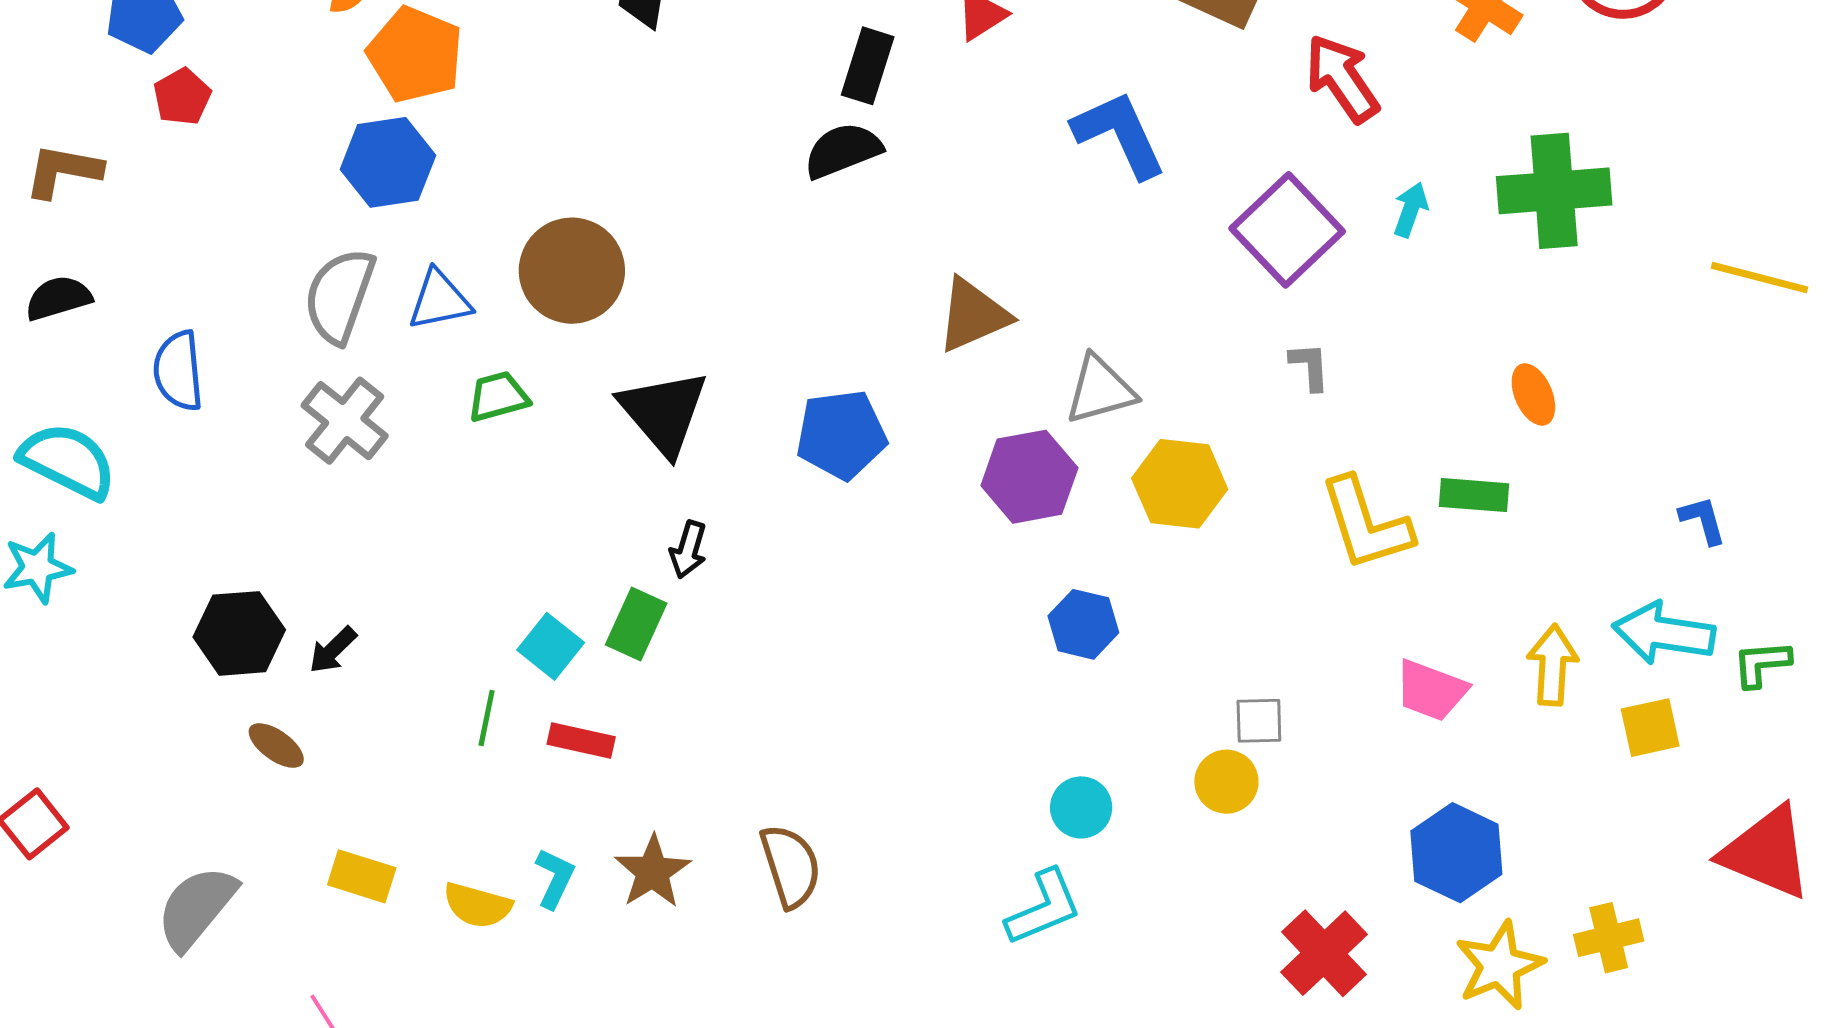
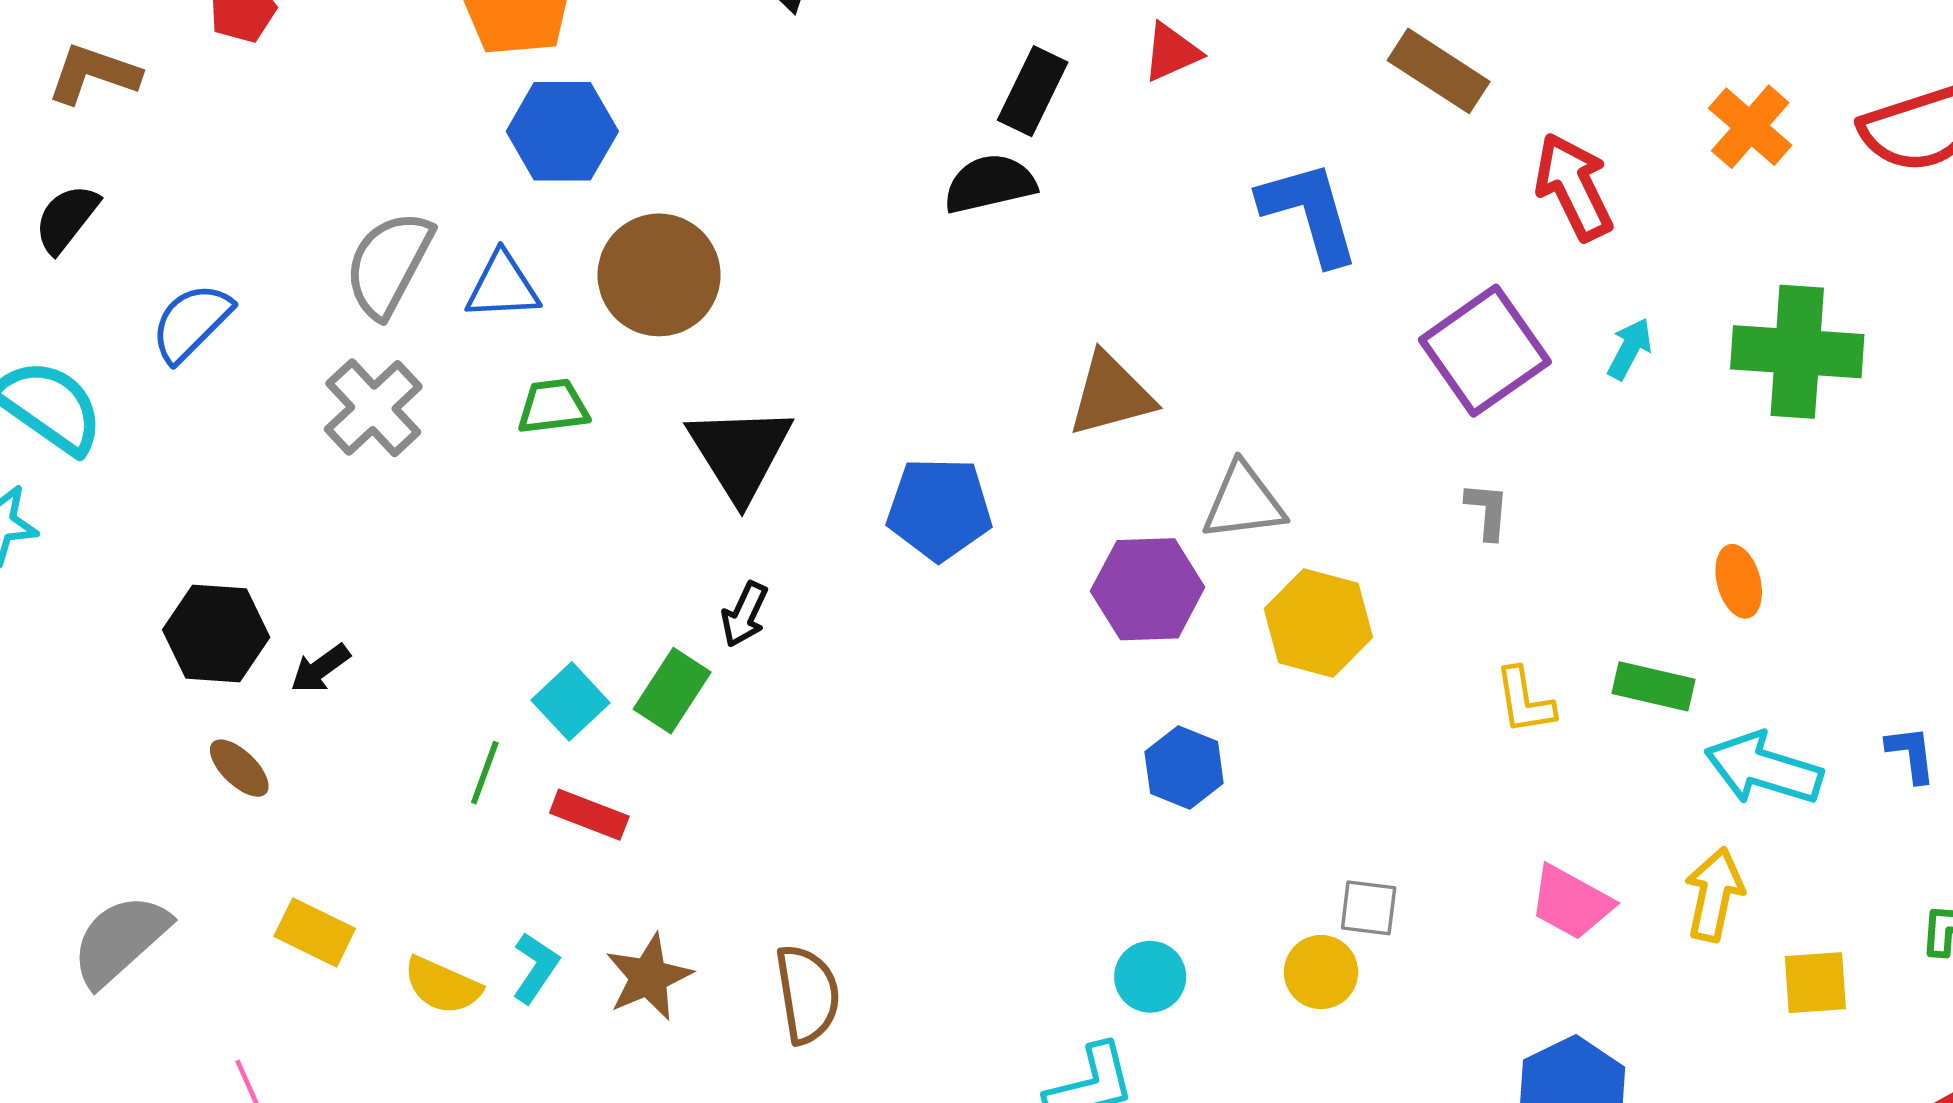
blue hexagon: (388, 162) -> (562, 131), moved
black semicircle: (58, 298) -> (66, 219), turned -44
blue semicircle: (178, 371) -> (191, 323), turned 42
yellow L-shape: (1366, 524) -> (1525, 701), size x0.6
cyan arrow: (1664, 633) -> (1764, 769), moved

